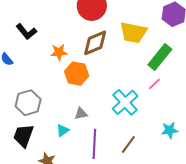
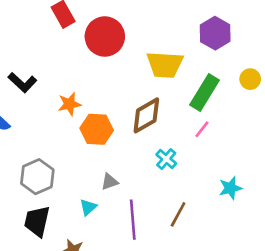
brown diamond: (95, 43) -> (146, 115), moved
cyan cross: (125, 102) -> (166, 159), size x0.6

